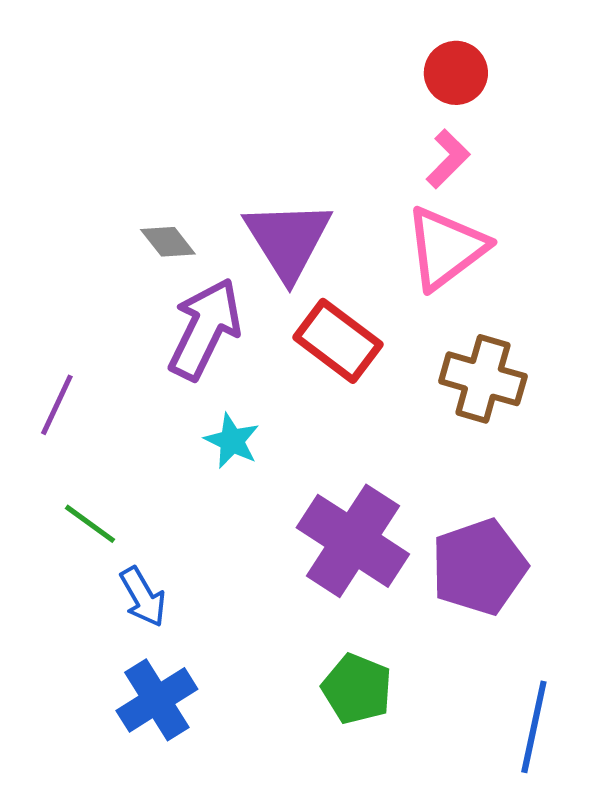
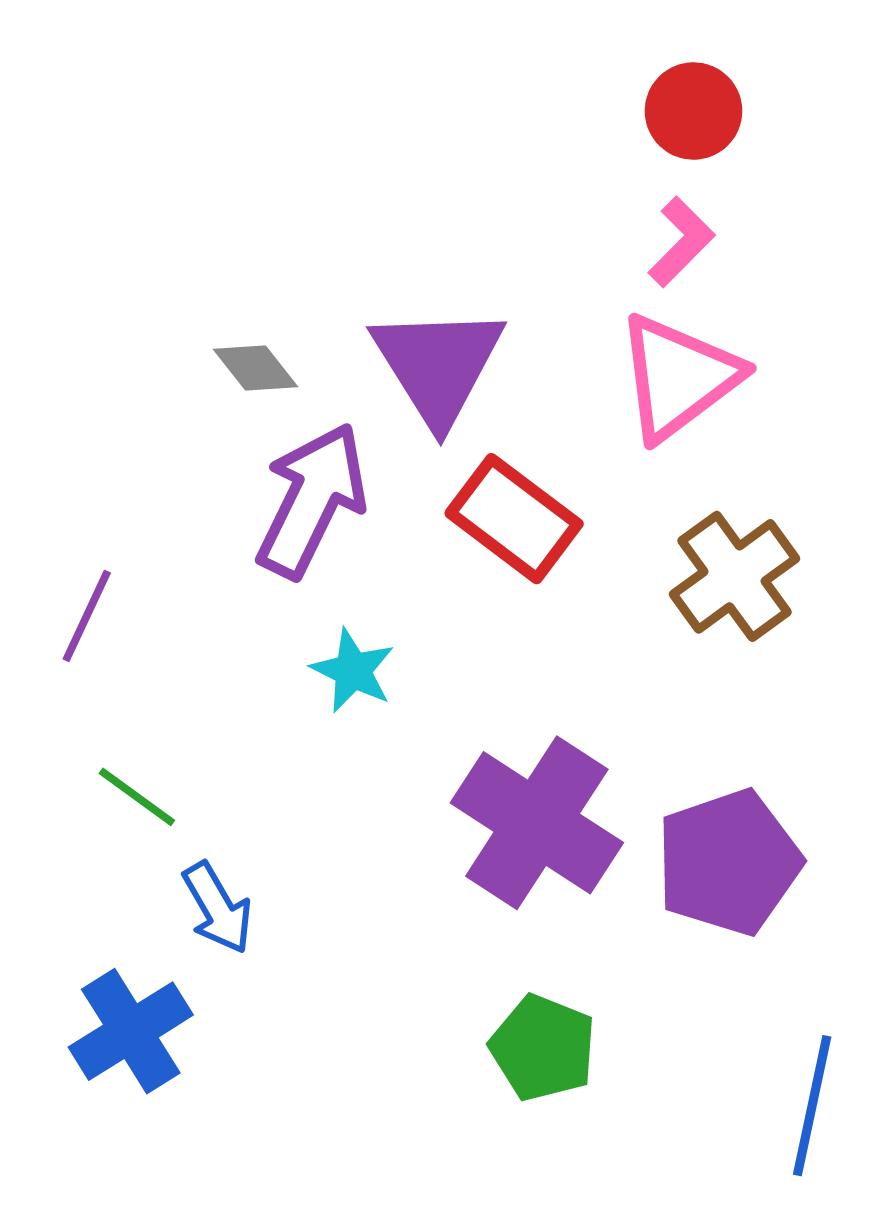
brown cross: (483, 379) -> (735, 576), turned 38
blue cross: (157, 700) -> (131, 1031), moved

